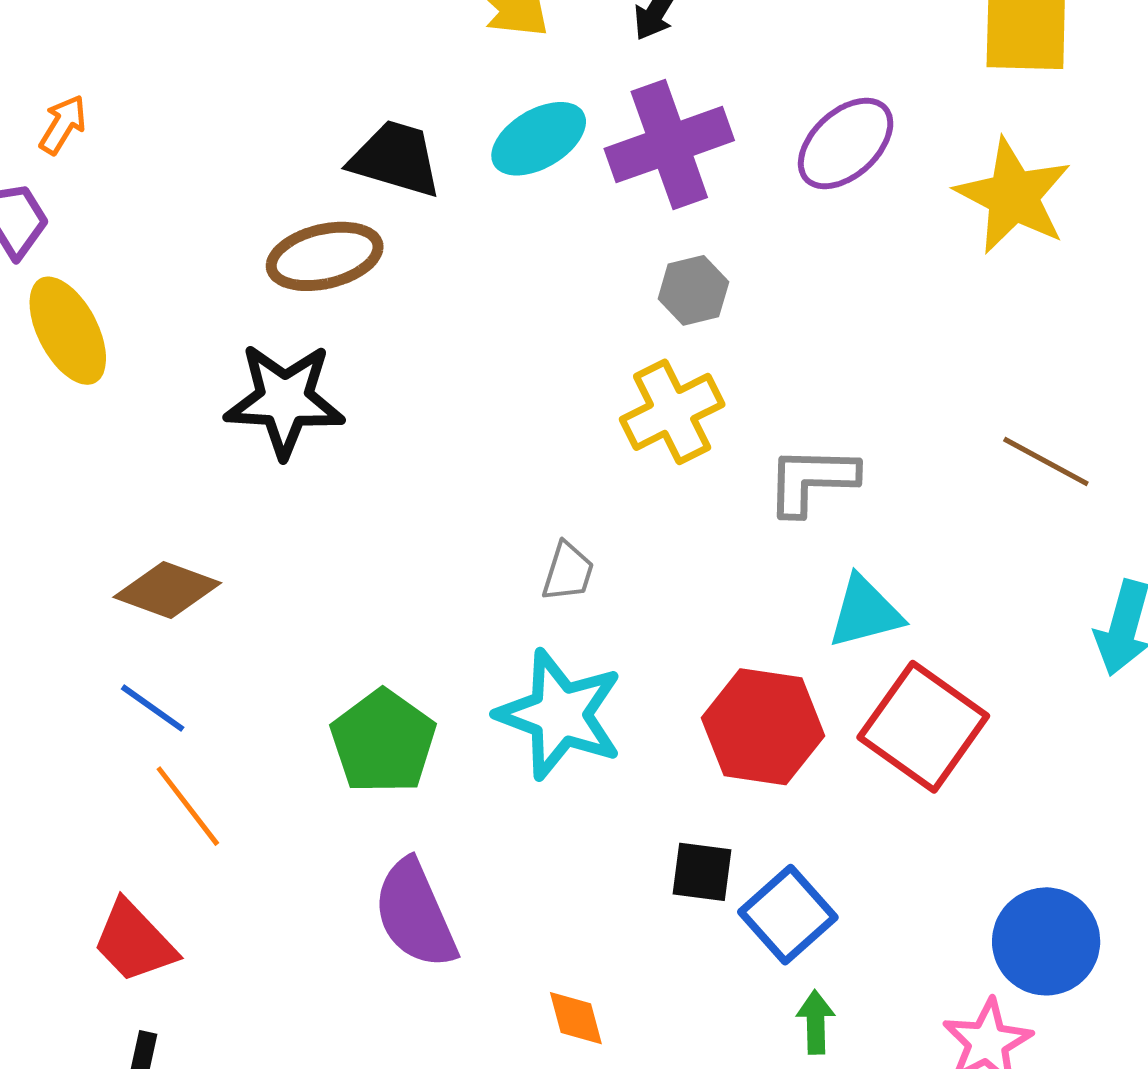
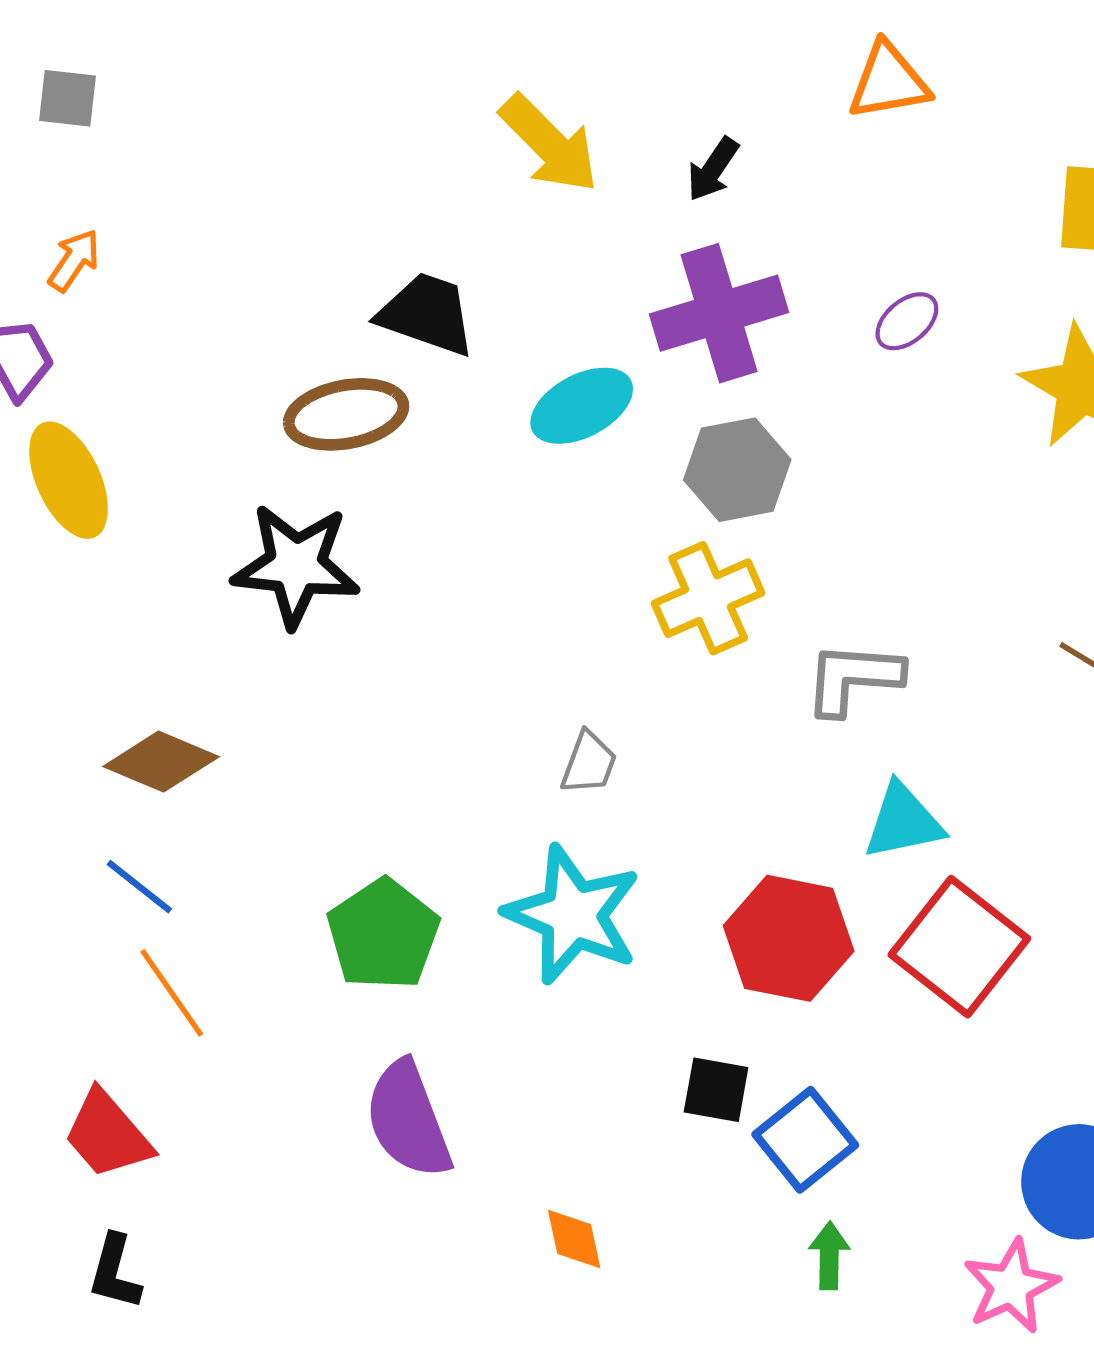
cyan ellipse: (539, 139) -> (582, 406), moved
purple ellipse: (846, 143) -> (907, 321), size x0.6
gray hexagon: (693, 290) -> (737, 470), size x1.4

